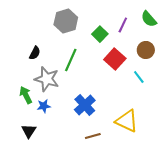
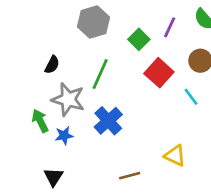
blue cross: (85, 105) -> (108, 121), moved
yellow triangle: (127, 121) -> (175, 156), size x0.7
black triangle: (29, 131) -> (53, 177), moved

